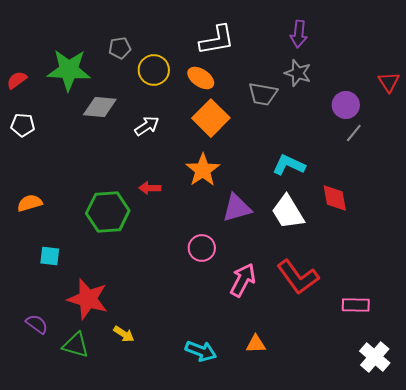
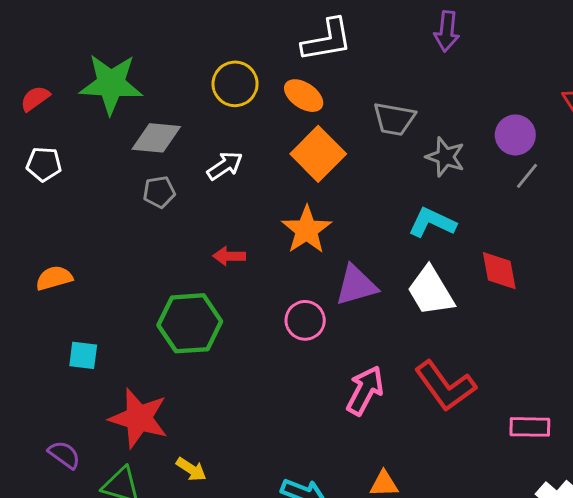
gray pentagon: (120, 48) -> (159, 192), moved
gray star: (298, 73) -> (445, 157), moved
green hexagon: (108, 212) -> (190, 323), moved
pink circle: (202, 248) -> (305, 320), moved

